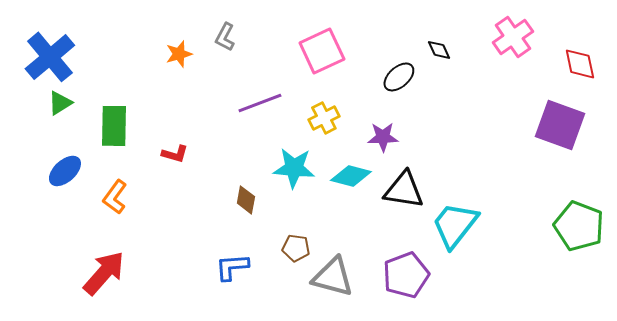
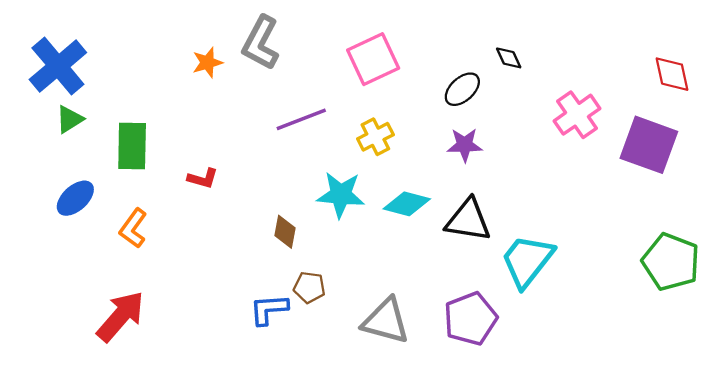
gray L-shape: (225, 37) -> (261, 43), size x1.6
pink cross: (513, 37) -> (577, 115), moved
purple star: (383, 137) -> (465, 145), moved
brown pentagon: (296, 248) -> (309, 287), moved

